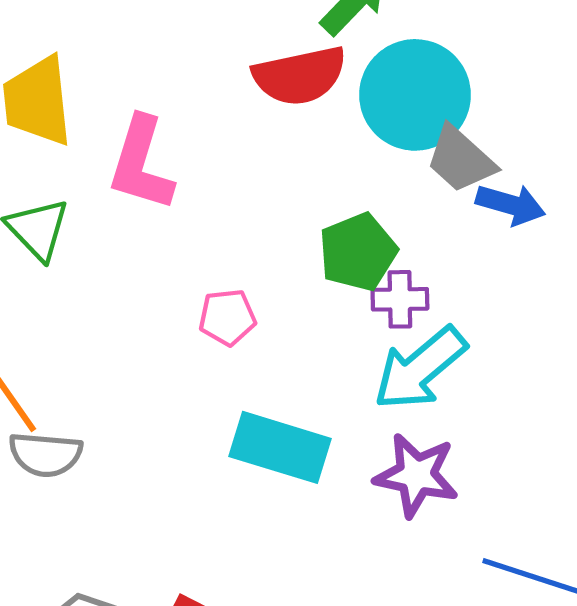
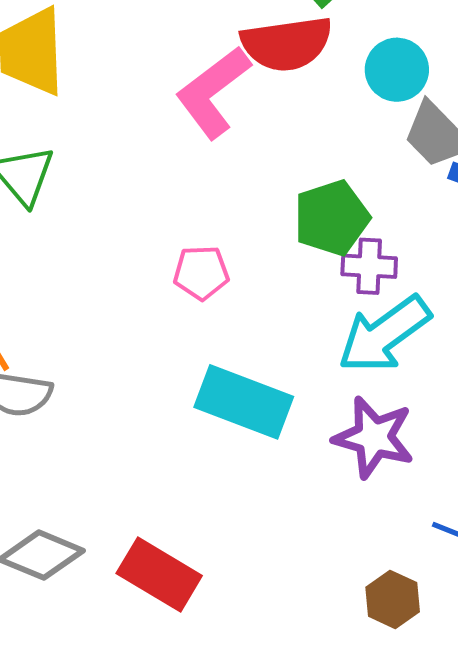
cyan circle: (415, 95) -> (397, 70), size x0.6
pink L-shape: (141, 164) -> (213, 92), moved, turned 32

